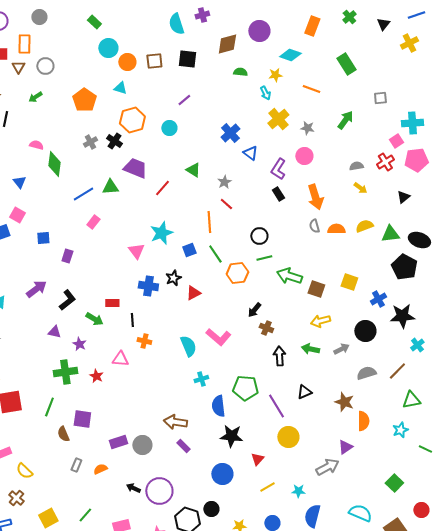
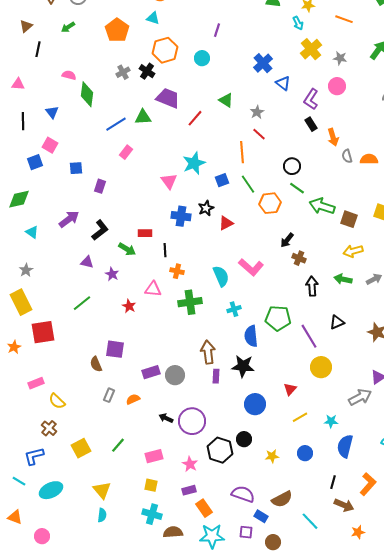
purple line: (184, 100) -> (217, 30), turned -32
orange arrow: (315, 197) -> (333, 137), moved, size x0.7
green line: (264, 258) -> (297, 188), turned 49
green cross: (65, 372) -> (190, 302), moved
green line: (49, 407) -> (82, 303), moved, turned 30
brown arrow: (175, 422) -> (208, 352), turned 75
black star: (231, 436) -> (243, 366), moved
purple rectangle: (183, 446) -> (216, 376), turned 48

